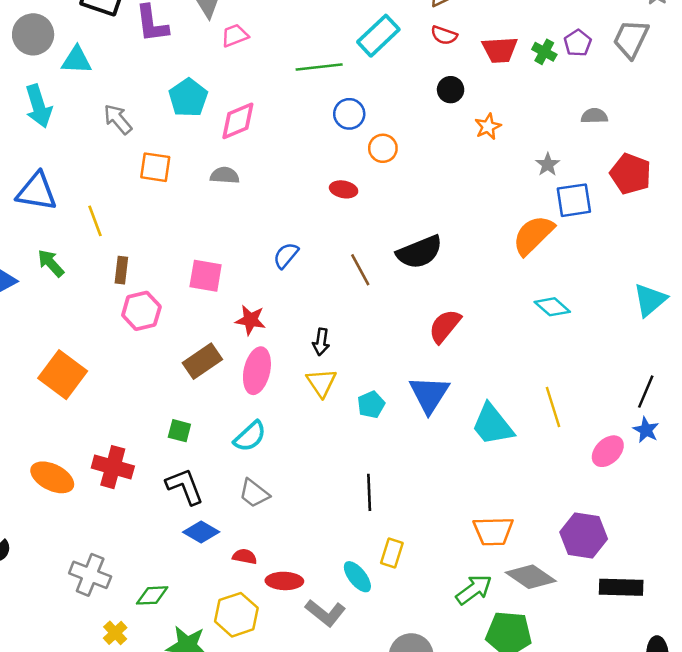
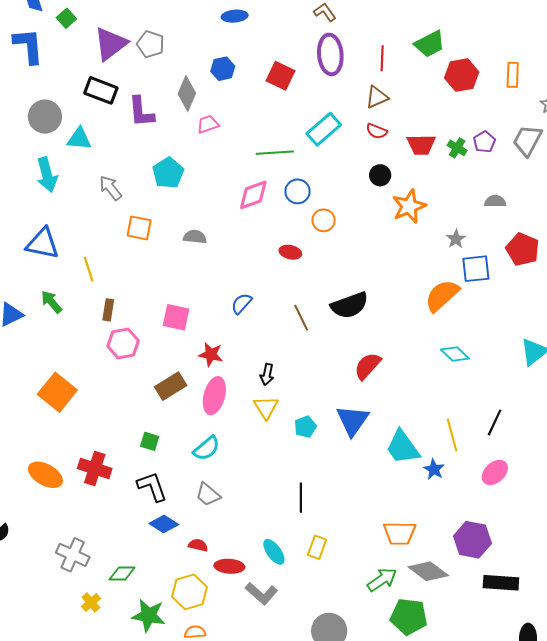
pink diamond: (238, 121) -> (253, 195), moved
orange star: (488, 127) -> (409, 206), size x1.6
black line: (646, 392) -> (495, 422), moved
blue star: (646, 430) -> (434, 469), moved
cyan ellipse: (357, 577) -> (274, 552), moved

